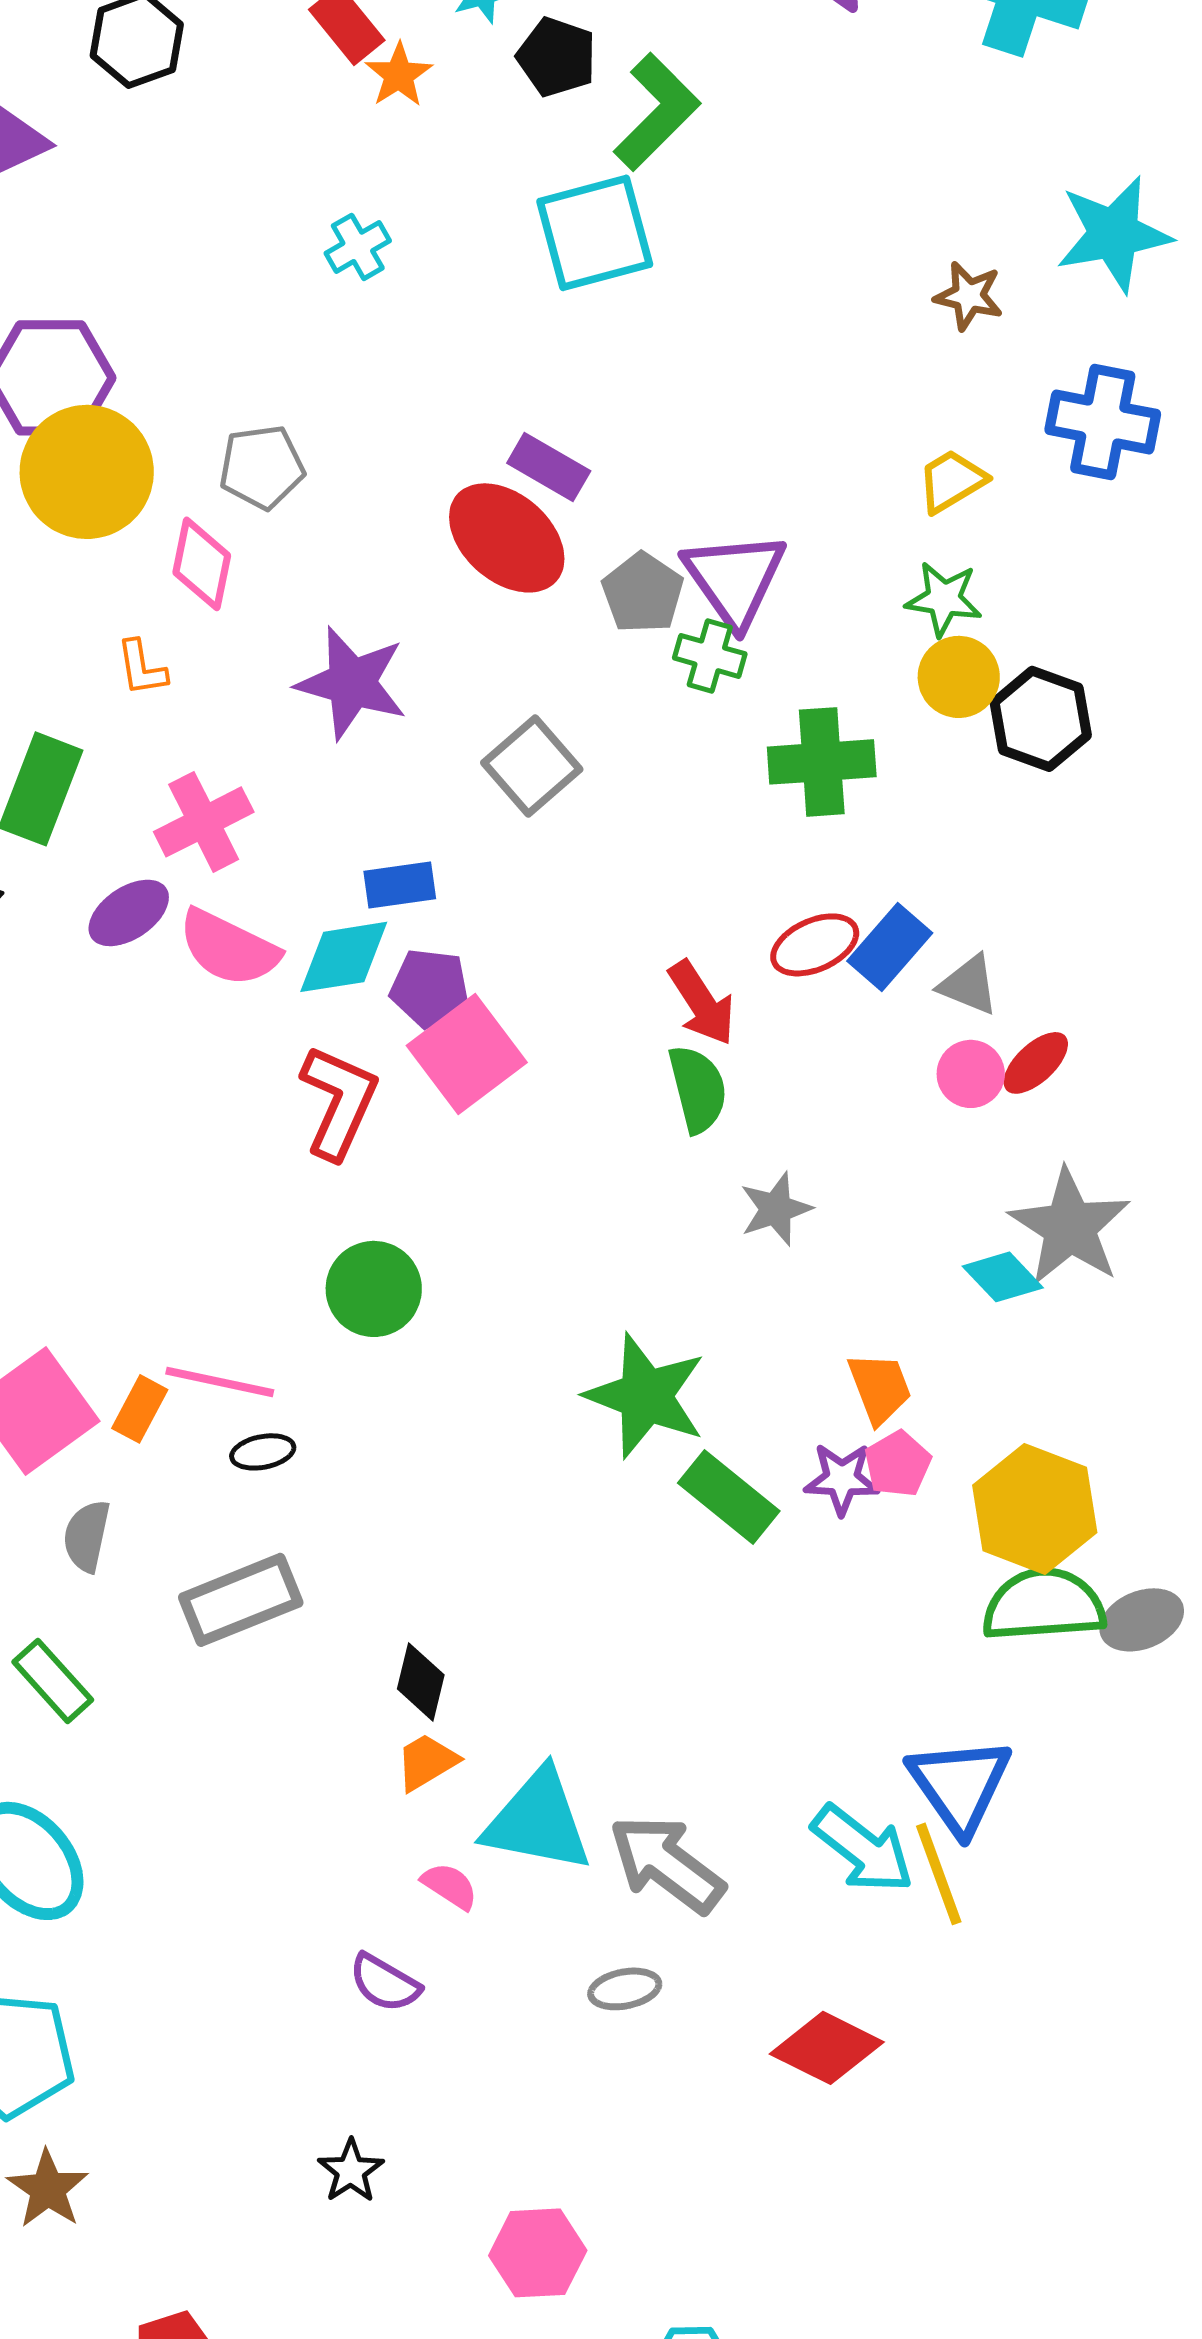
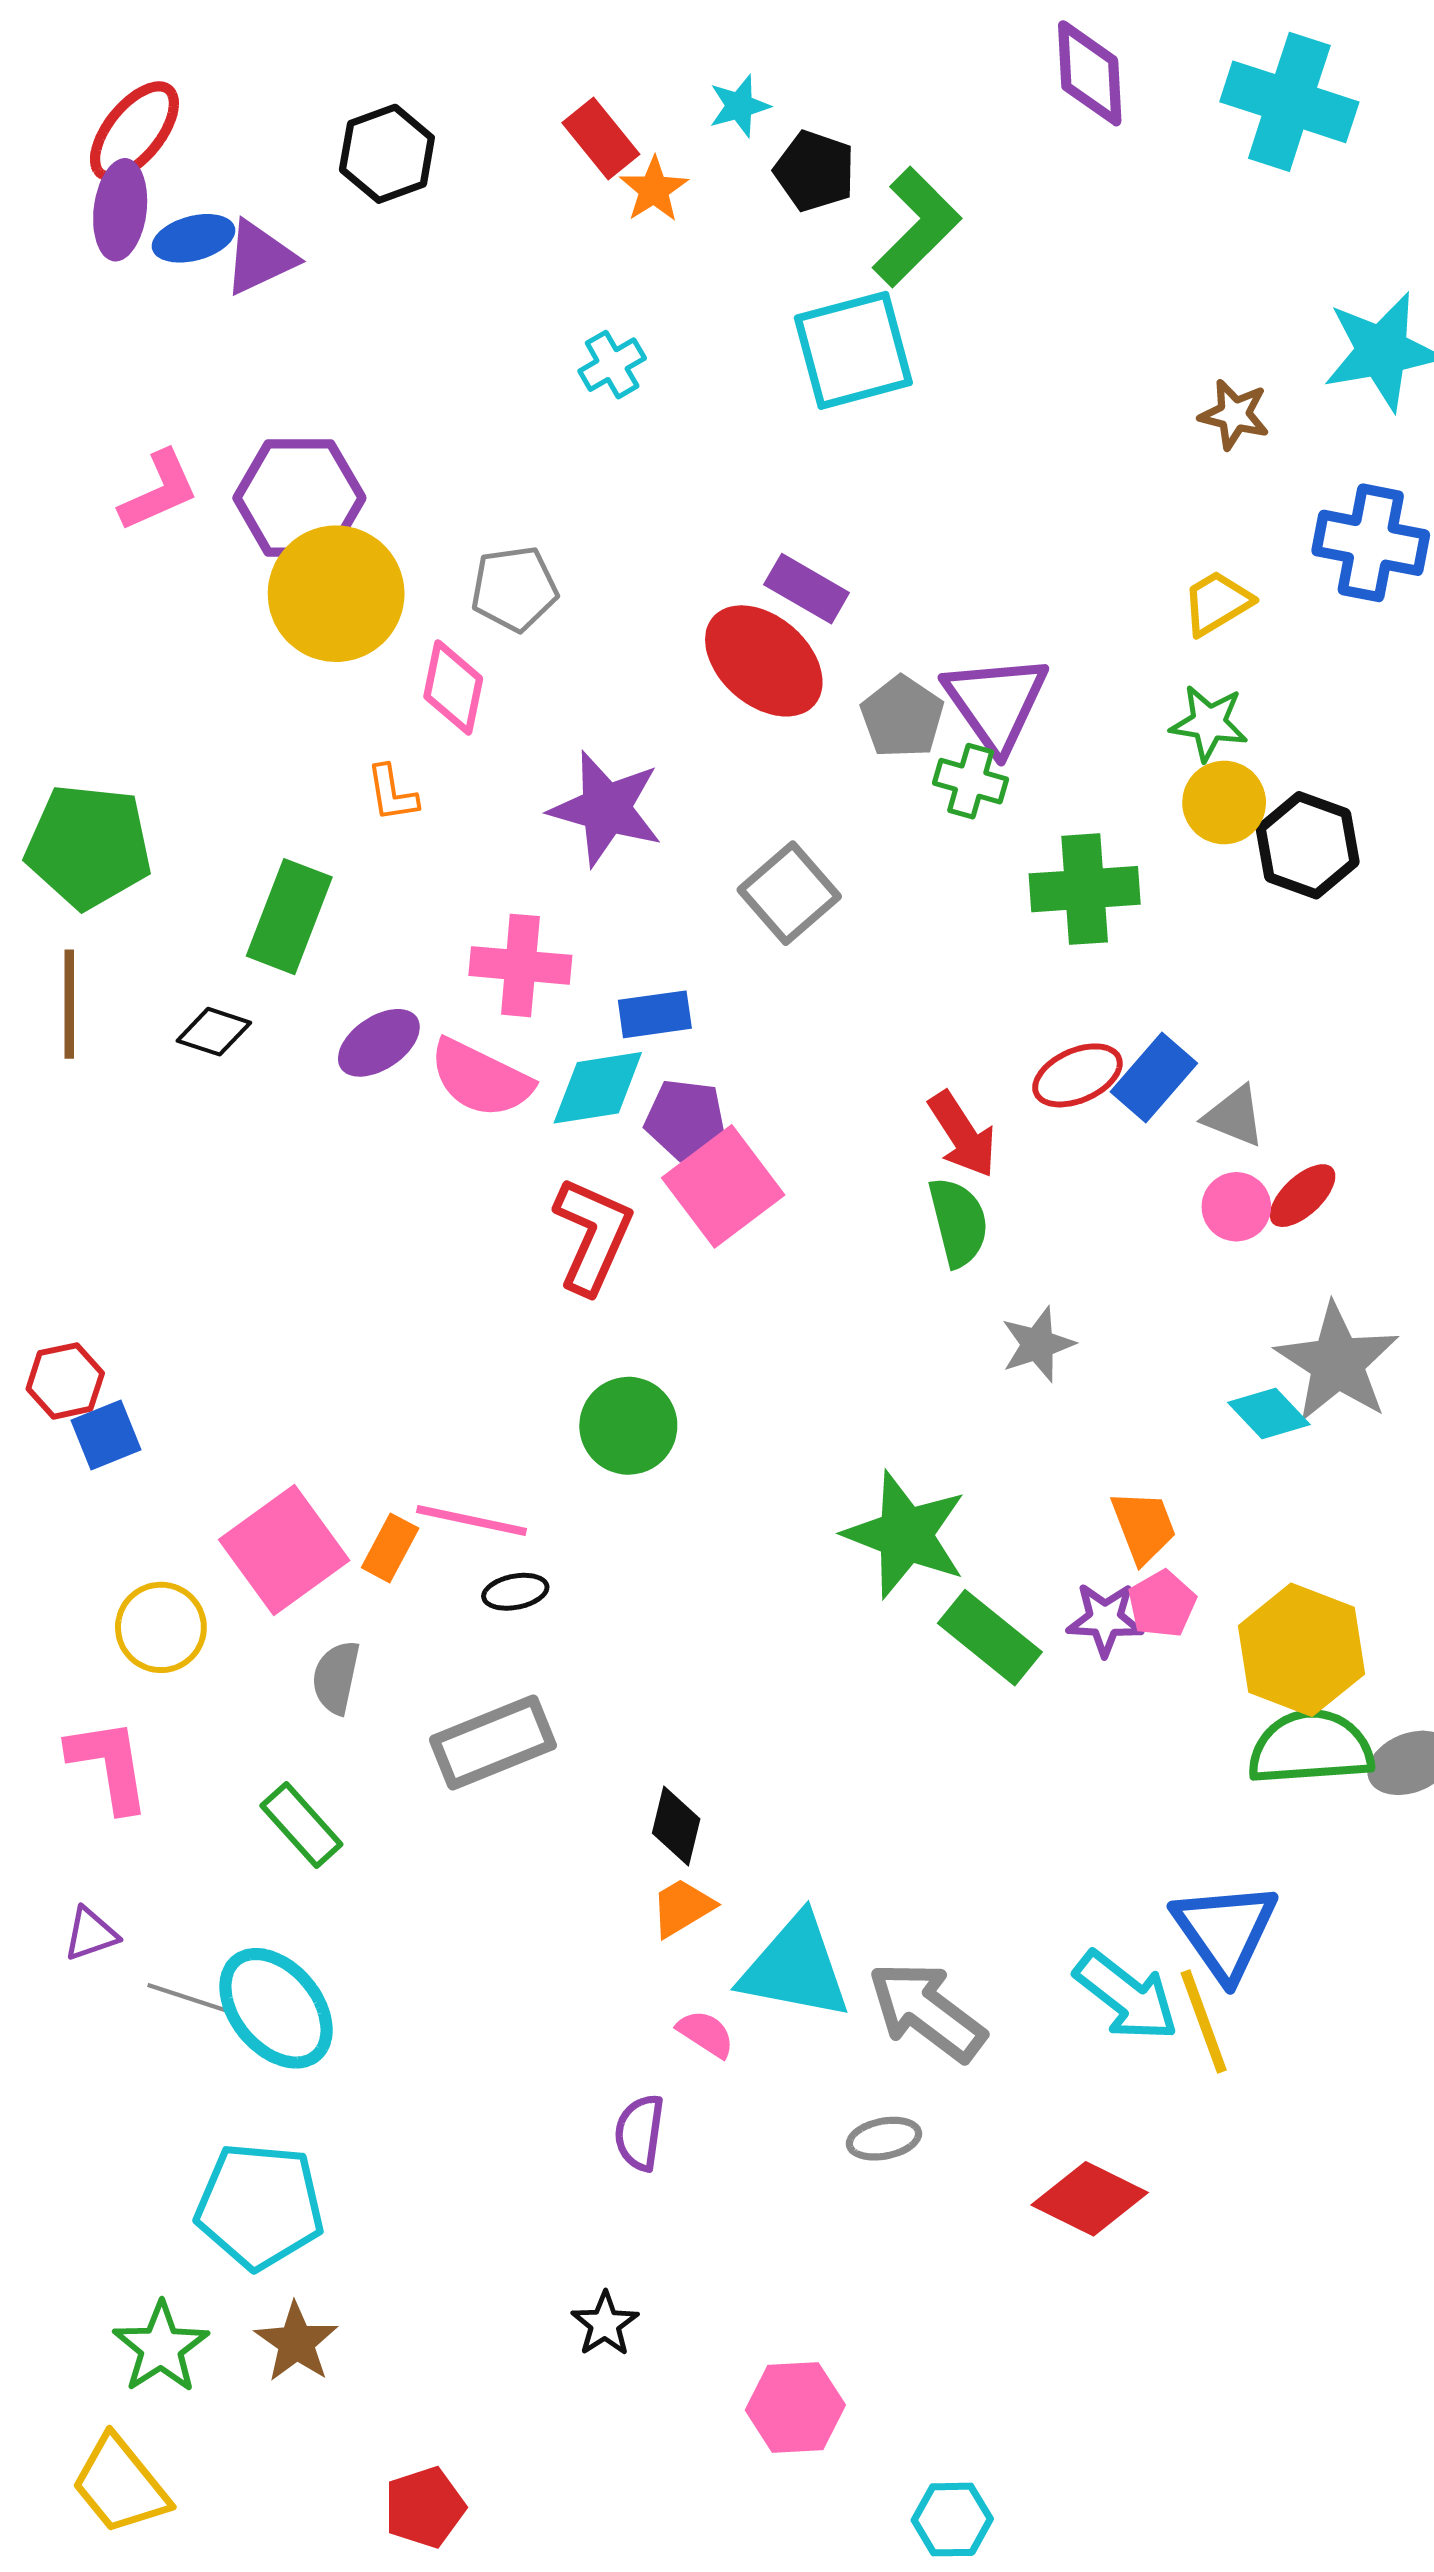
pink cross: (204, 822) -> (520, 965), moved, turned 32
purple semicircle: (385, 1983) -> (640, 2133), turned 68

